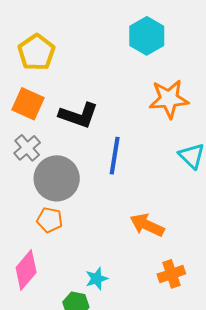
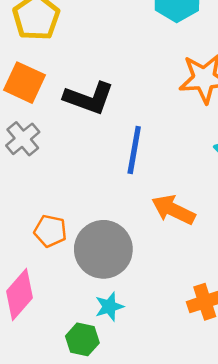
gray circle: (57, 178) -> (103, 249), moved
orange arrow: (147, 225) -> (173, 210), moved

